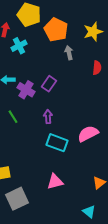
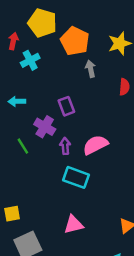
purple rectangle: (49, 84) -> (66, 106), turned -56
purple cross: (26, 90) -> (45, 127), moved
pink semicircle: (88, 134) -> (95, 145), moved

